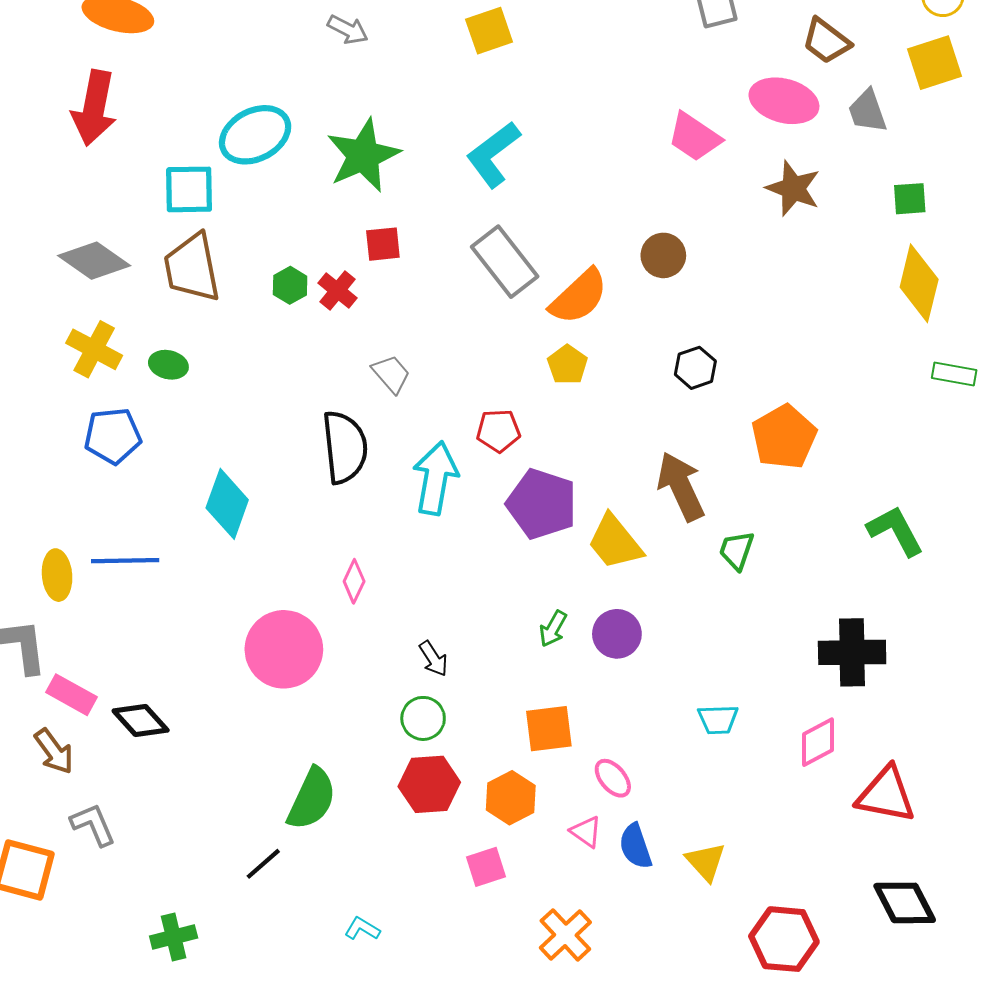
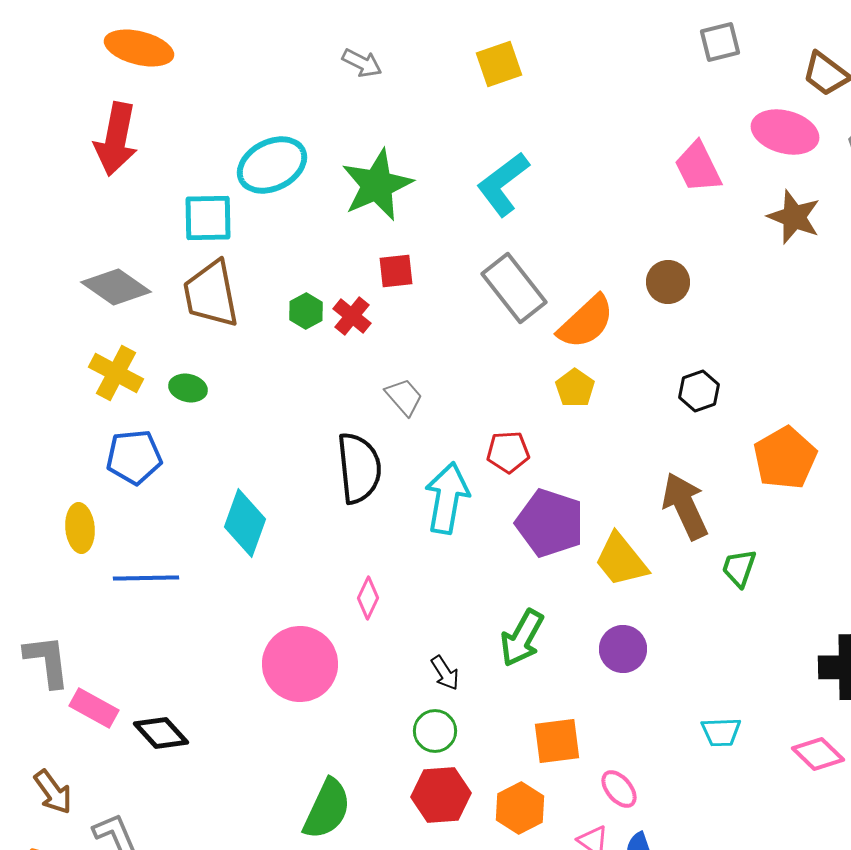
pink trapezoid: (694, 137) -> (698, 167), turned 30
yellow ellipse: (57, 575) -> (80, 528), moved
green arrow: (553, 629) -> (522, 638), moved, size x1.6
pink diamond: (818, 742) -> (818, 754), turned 72
brown arrow: (54, 751) -> (53, 792), moved

